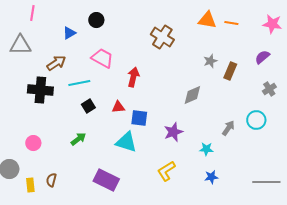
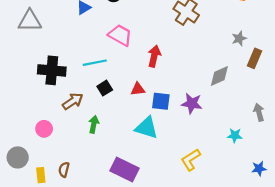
brown arrow: (56, 63) -> (73, 101), moved
brown rectangle: (230, 71) -> (255, 58), moved
gray arrow: (228, 128) -> (259, 112), turned -49
purple star: (173, 132) -> (192, 103), moved, turned 30
green arrow: (78, 139) -> (94, 124), turned -42
blue star: (211, 177) -> (259, 168), moved

